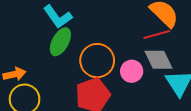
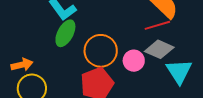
gray diamond: (158, 60) -> (159, 49), turned -40

